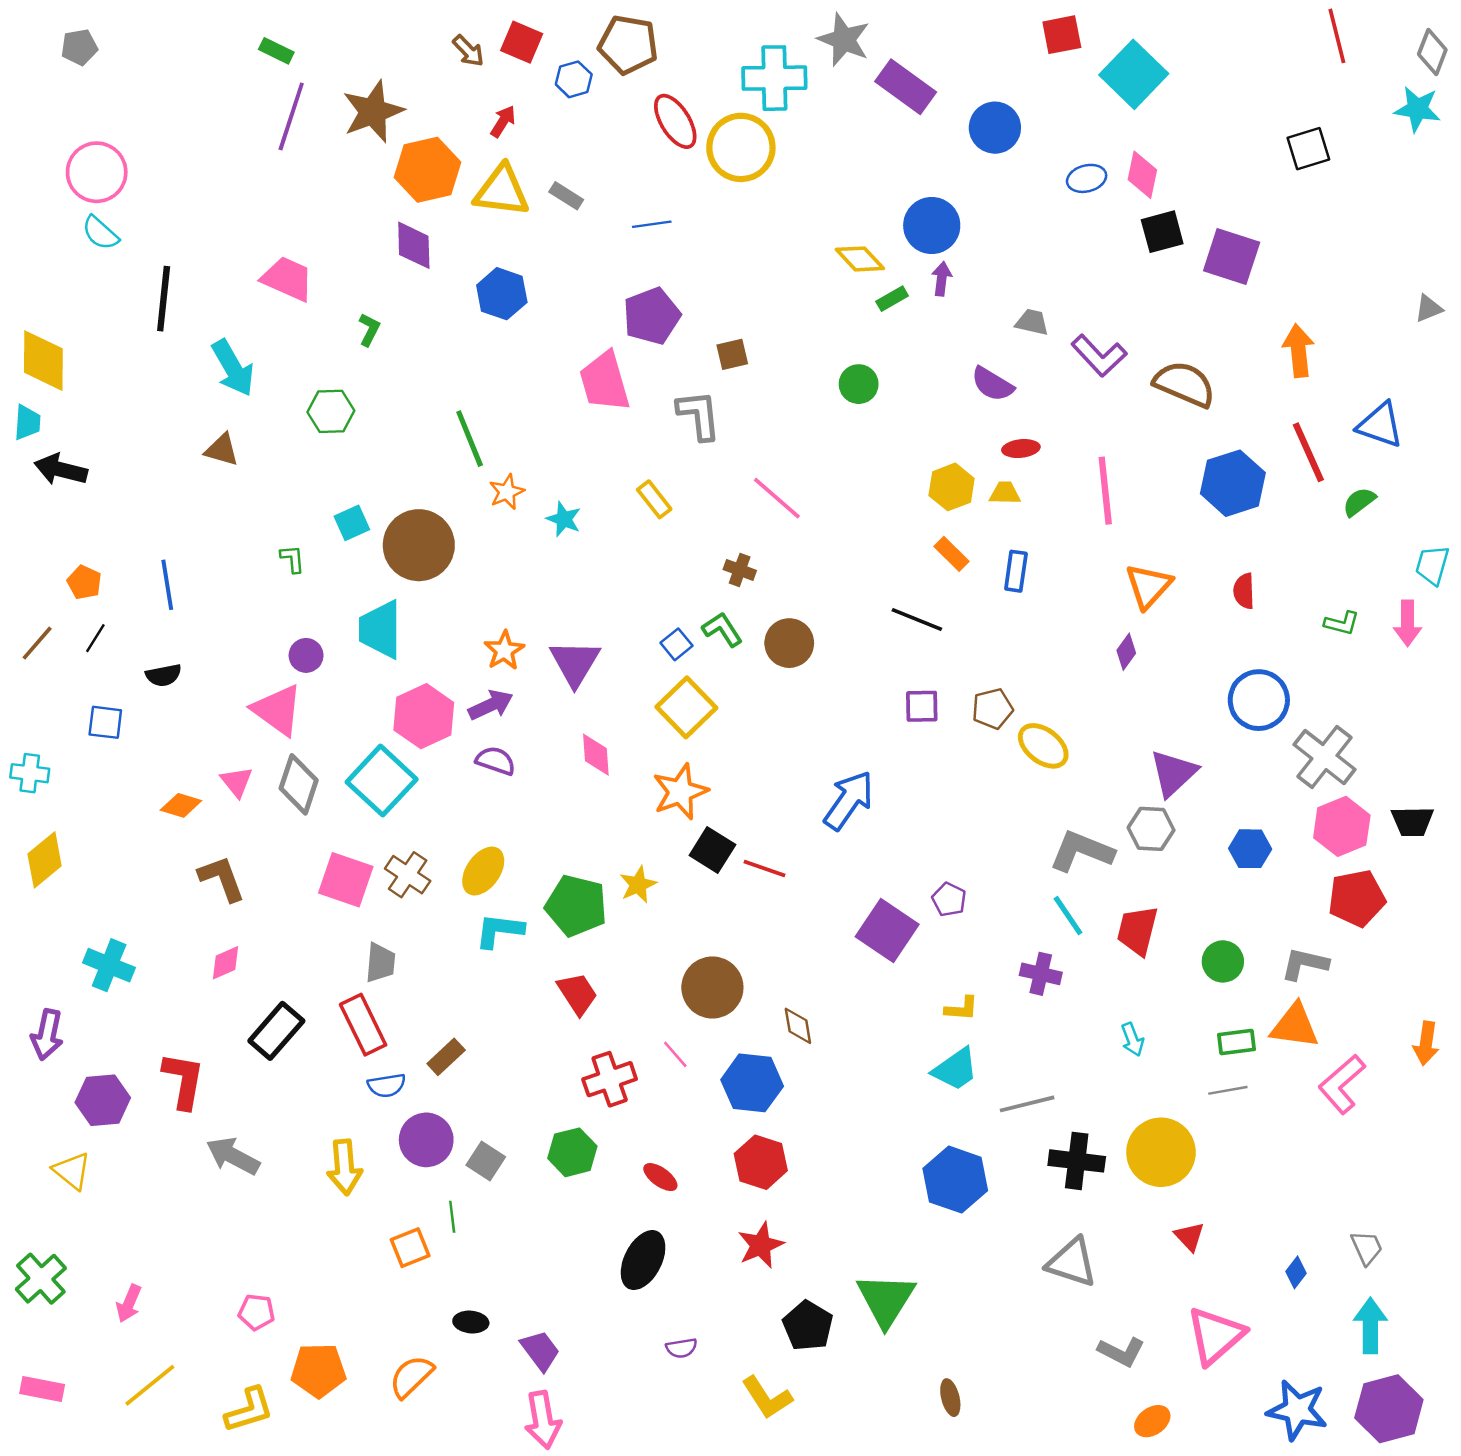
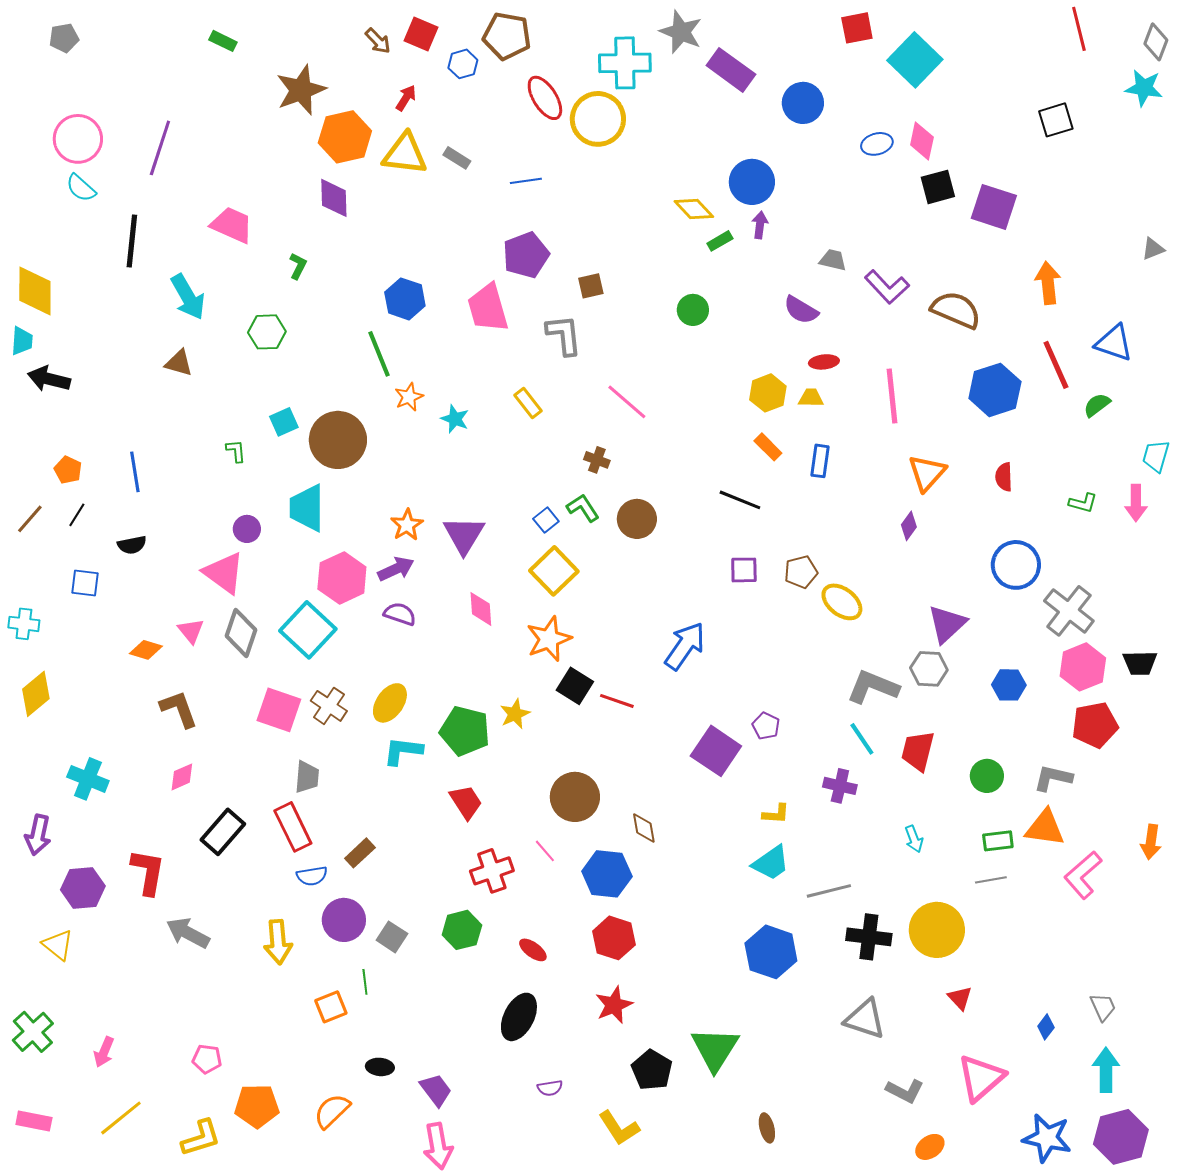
purple line: (291, 116) -> (160, 148), moved
blue hexagon: (502, 294) -> (405, 299), moved

